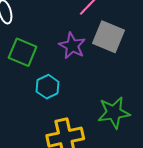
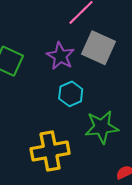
cyan hexagon: (48, 87) -> (71, 94), moved

